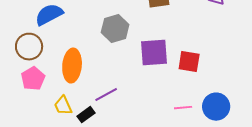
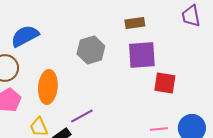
purple square: (154, 53) -> (142, 55), moved

